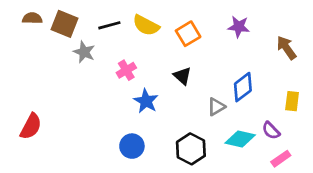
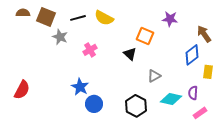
orange square: (188, 34) -> (145, 36), moved, turned -36
blue diamond: (243, 87) -> (192, 55), moved
blue star: (146, 101) -> (80, 87), moved
purple semicircle: (271, 131) -> (193, 93), turned 48

